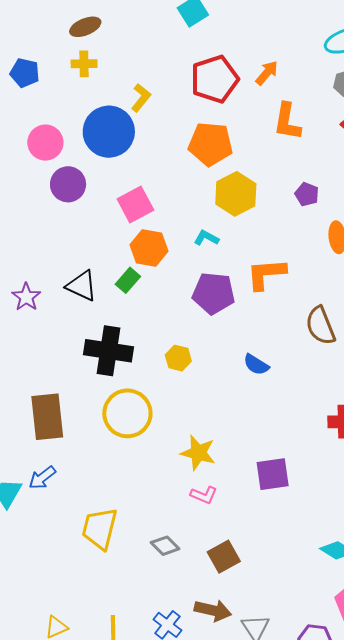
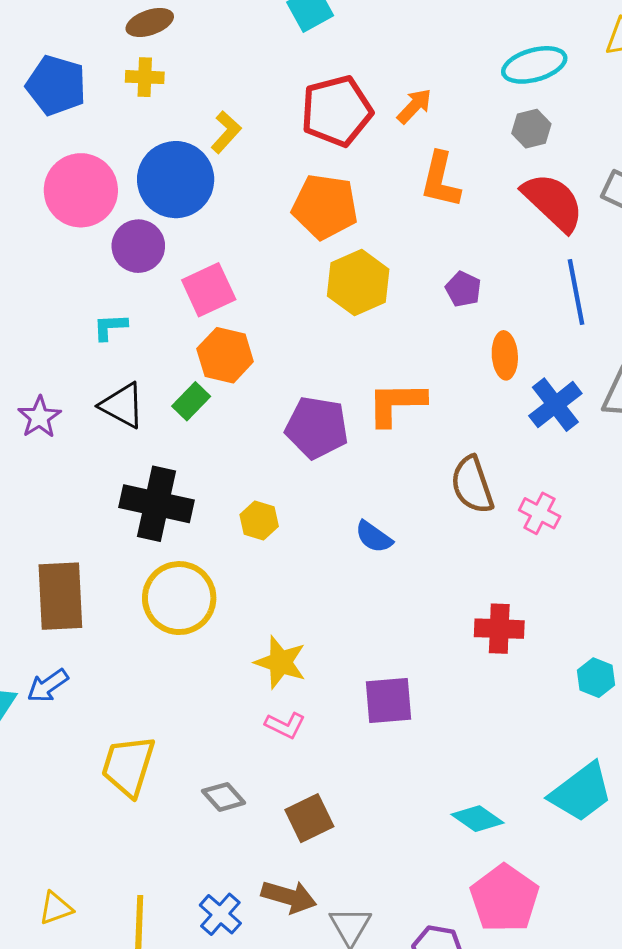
blue pentagon: (25, 73) -> (56, 85), size x1.4
pink circle: (45, 143) -> (81, 190), size x1.4
purple circle: (68, 184) -> (138, 246), moved
cyan L-shape: (206, 238) -> (110, 327), moved, turned -35

